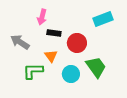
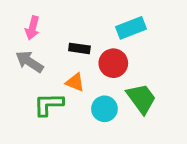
pink arrow: (42, 17) -> (32, 28), moved
cyan rectangle: (103, 19) -> (131, 28), moved
orange triangle: (51, 56) -> (75, 82), turned -32

